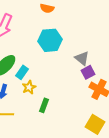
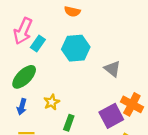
cyan rectangle: (22, 72) -> (38, 44), moved
purple square: (88, 72) -> (111, 116), moved, size x1.5

